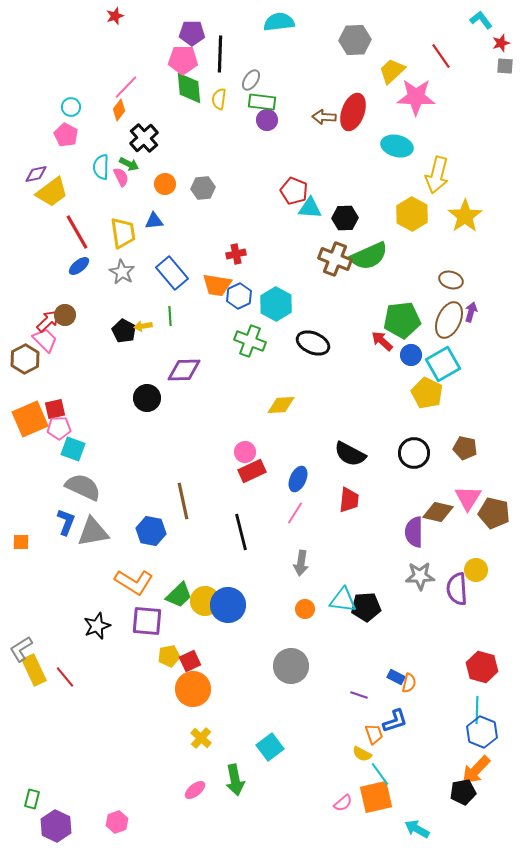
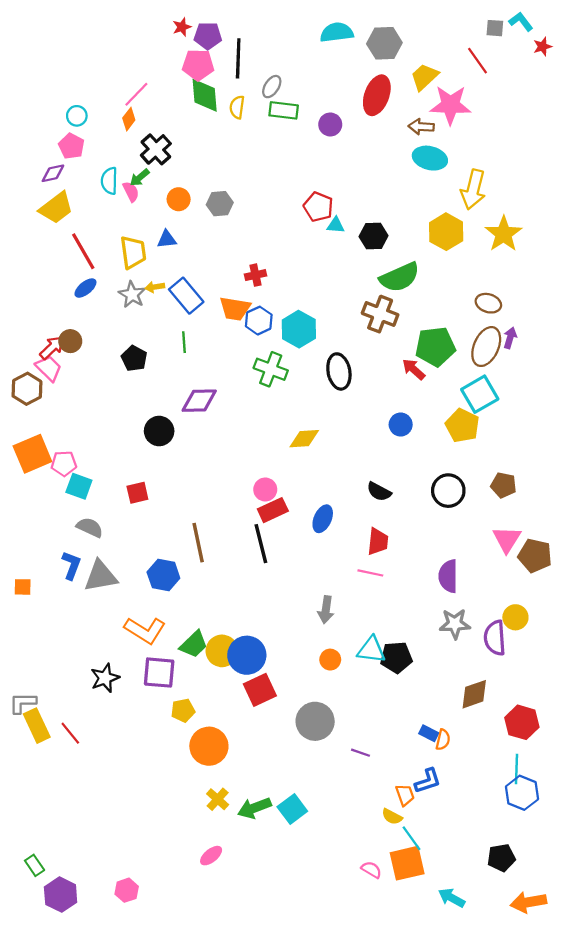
red star: (115, 16) -> (182, 27), moved
cyan semicircle: (279, 22) -> (337, 32), moved
gray square: (505, 66) -> (495, 28), moved
red ellipse: (353, 112) -> (377, 95), moved
brown arrow: (324, 117) -> (421, 127), moved
purple circle: (267, 120) -> (330, 124), moved
green arrow: (129, 164) -> (140, 178), turned 114
purple diamond: (36, 174) -> (53, 173), moved
cyan triangle: (310, 208) -> (336, 225), size x0.7
brown cross: (335, 259) -> (380, 314), moved
yellow arrow: (143, 326) -> (155, 287), moved
black ellipse: (313, 343) -> (339, 371), turned 56
blue circle: (411, 355) -> (401, 425), moved
red square: (55, 409) -> (137, 493), moved
black semicircle: (350, 454) -> (379, 492), size x0.7
gray semicircle: (83, 487) -> (90, 527), size x0.7
brown diamond: (438, 512) -> (474, 694), moved, turned -32
pink line: (295, 513) -> (370, 573), moved, turned 70
black line: (241, 532) -> (261, 544), moved
gray L-shape: (21, 649) -> (23, 703), turned 32
red square: (190, 661) -> (260, 690), moved, size x1.4
purple line: (359, 695) -> (361, 753), moved
orange arrow: (476, 770) -> (528, 902), moved, turned 36
green arrow: (235, 780) -> (254, 808), moved, turned 80
green rectangle: (32, 799) -> (35, 865), turned -48
pink semicircle: (343, 803) -> (371, 870), turned -108

